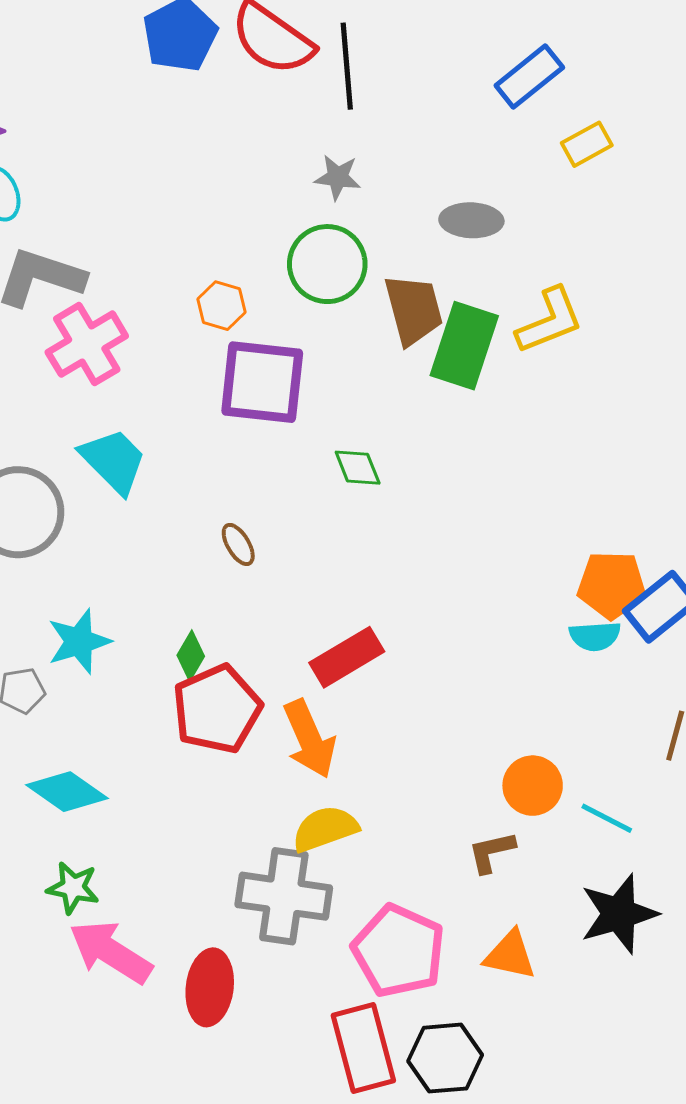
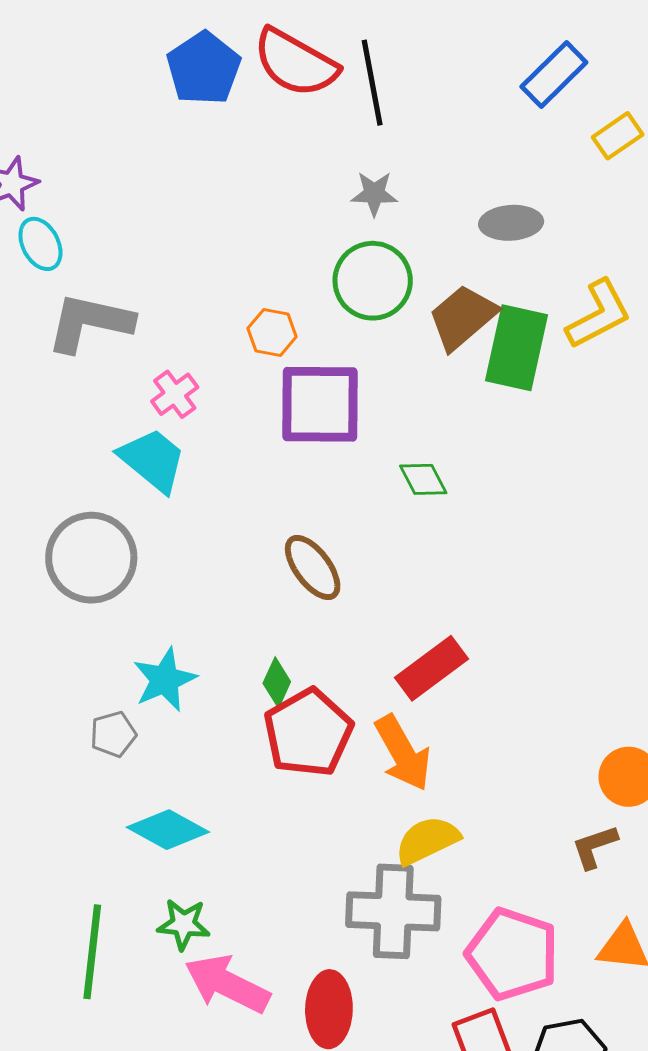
brown trapezoid: (414, 310) -> (463, 317), turned -110
pink cross: (87, 344) -> (175, 394), moved, size x0.6
cyan trapezoid: (113, 461) -> (153, 460), moved
brown ellipse: (238, 544) -> (313, 567), size x1.6

